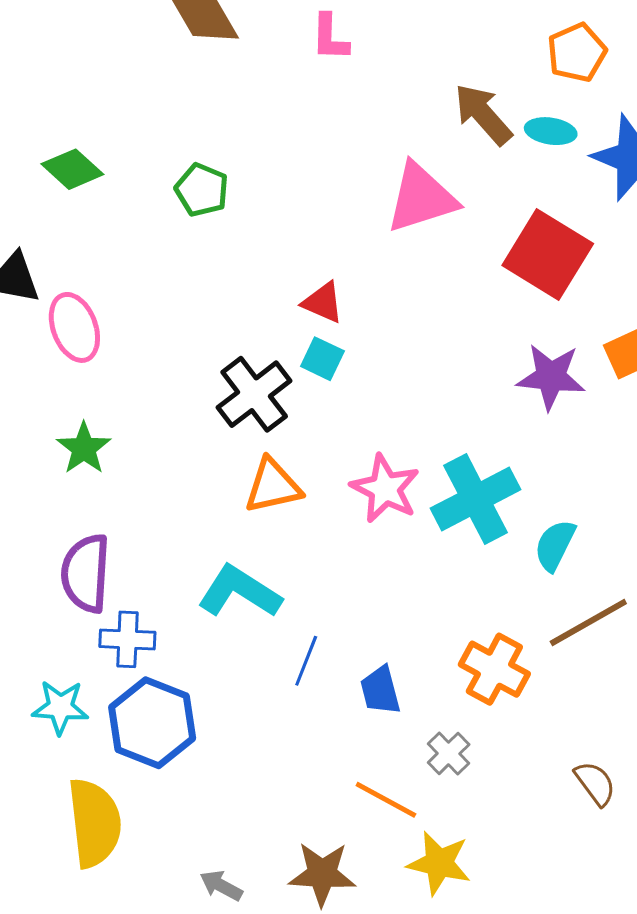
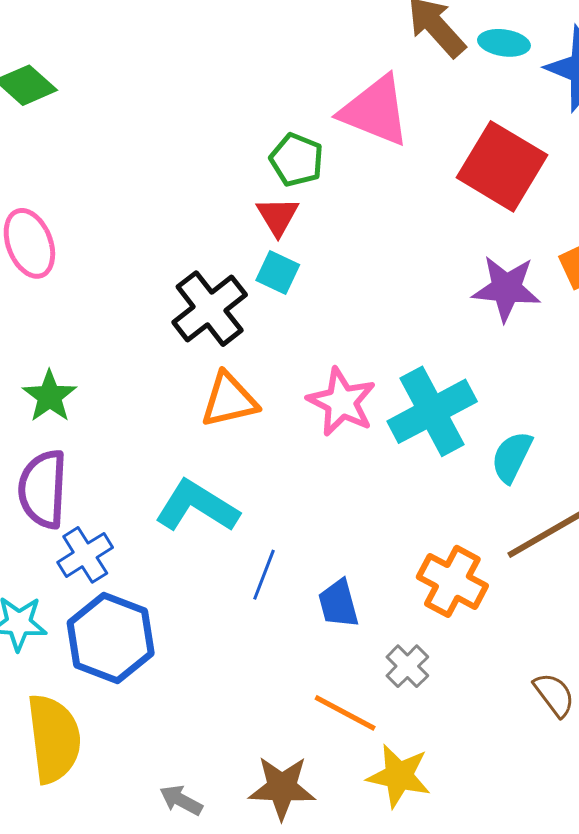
green pentagon: (202, 190) -> (297, 160), moved
pink triangle: (421, 198) -> (375, 111), turned 40
red triangle: (323, 302) -> (278, 216), turned 36
green star: (84, 448) -> (50, 396), moved
blue cross: (127, 639) -> (85, 555), turned -34

